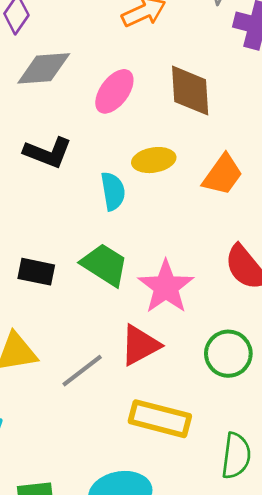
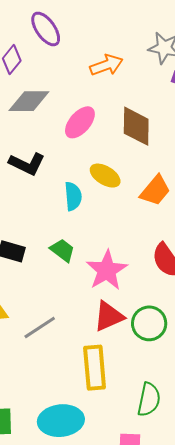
yellow ellipse: (154, 160) -> (105, 176), turned 36
green trapezoid: (104, 265) -> (62, 250), size x0.7
red triangle: (140, 345) -> (109, 316), moved
yellow rectangle: (160, 419) -> (95, 368), turned 66

